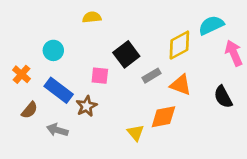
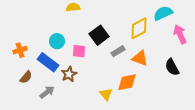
cyan circle: (53, 50) -> (57, 41), moved
orange cross: (22, 74) -> (20, 50), turned 32
gray arrow: (57, 130) -> (47, 92), turned 126

